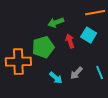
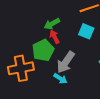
red arrow: (70, 41) -> (54, 37), moved
gray arrow: (76, 73) -> (66, 62), moved, size x1.6

